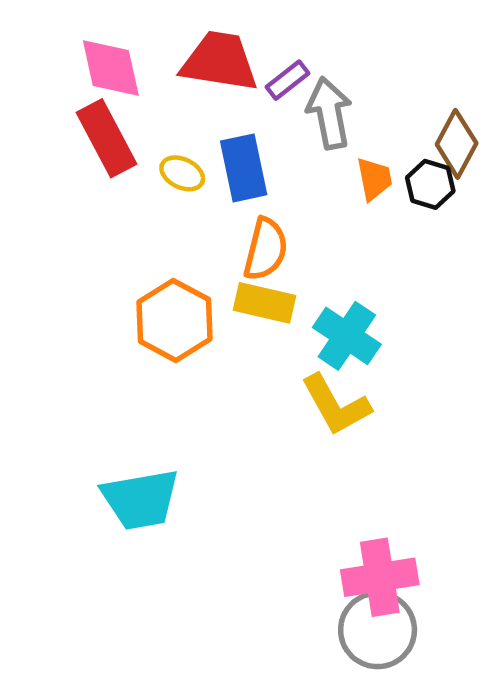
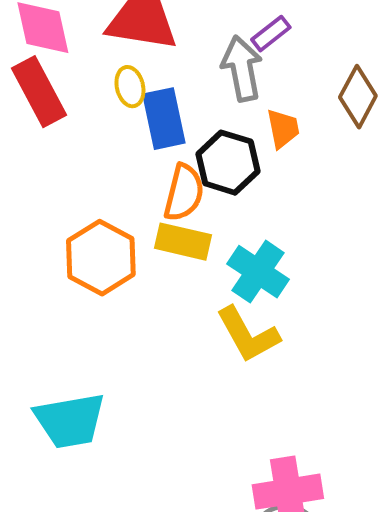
purple rectangle: (288, 80) -> (271, 34), moved
yellow ellipse: (182, 173) -> (130, 87), moved, turned 51
black hexagon: (430, 184) -> (228, 163), moved, size x1.4

